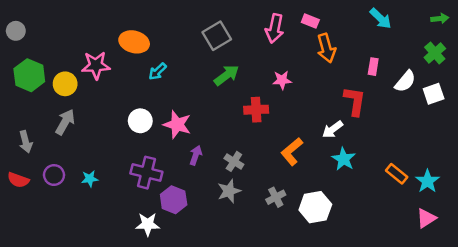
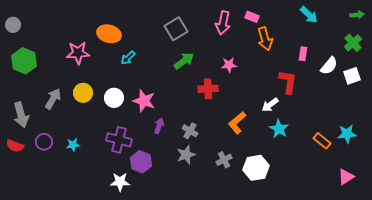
yellow circle: (65, 84) -> (83, 93), moved
gray arrow: (26, 142) -> (21, 115), size x1.4
cyan star: (427, 181) -> (347, 134), moved, turned 30

